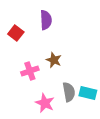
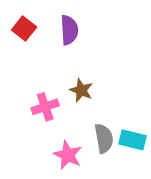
red square: (16, 33) -> (24, 29), moved

